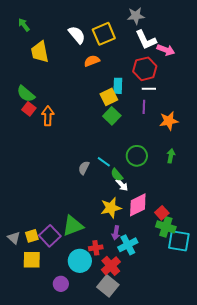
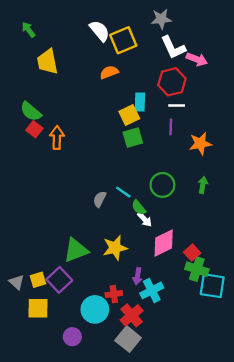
white semicircle: (77, 35) -> (100, 31), moved
green square: (112, 116) -> (133, 138), turned 30
yellow star: (111, 208) -> (115, 248), moved
green triangle: (73, 226) -> (76, 250), moved

